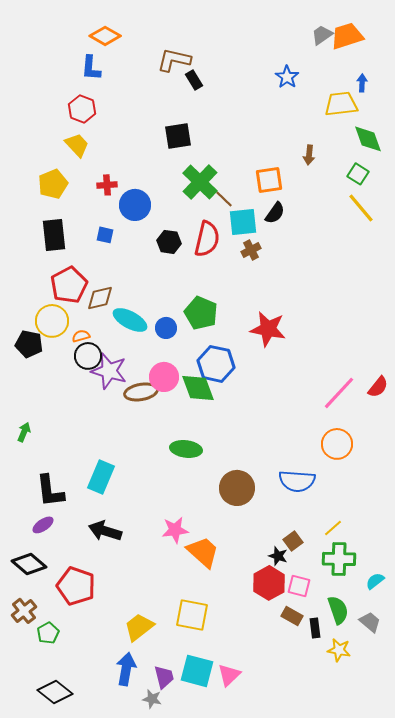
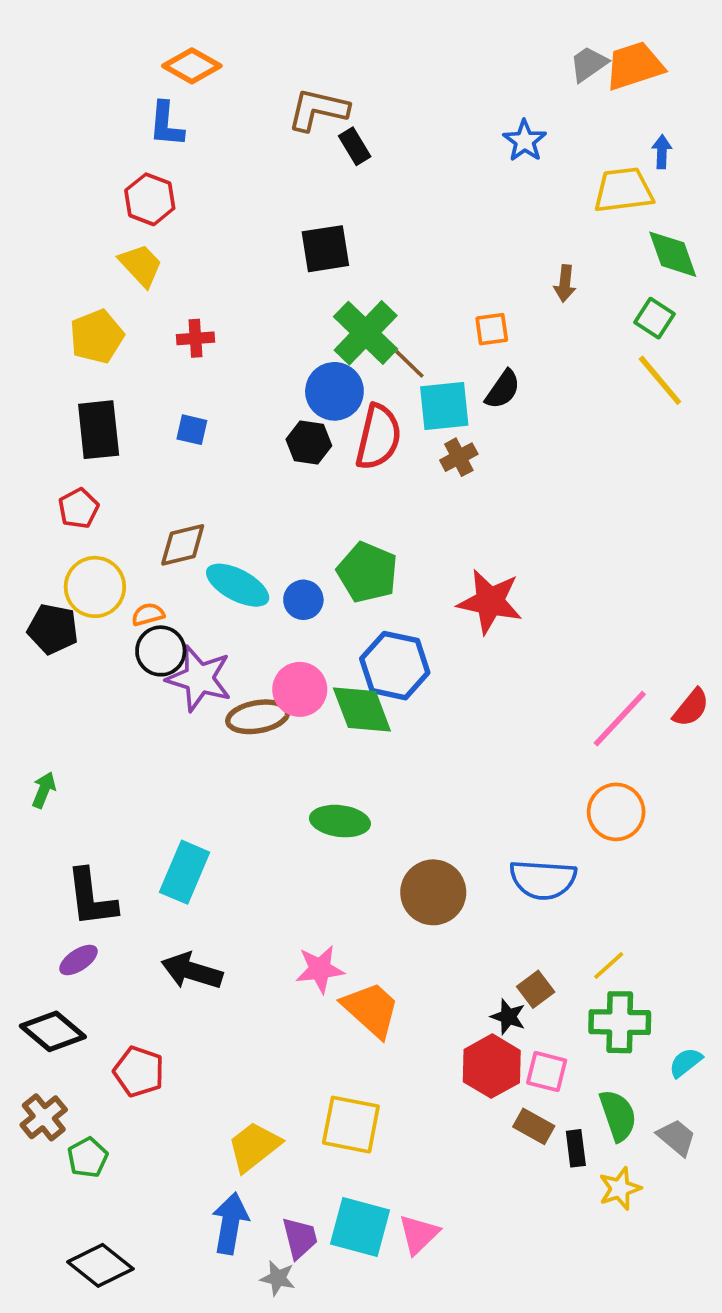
orange square: (269, 180) -> (492, 329), size x0.7
blue circle: (135, 205) -> (334, 391), moved
red pentagon: (69, 285) -> (78, 508), moved, size x0.6
red pentagon: (76, 586) -> (139, 1072), size x0.7
yellow star: (339, 650) -> (620, 1189), turned -30

